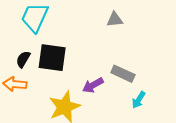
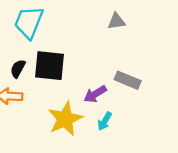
cyan arrow: (139, 100) -> (105, 121), moved

